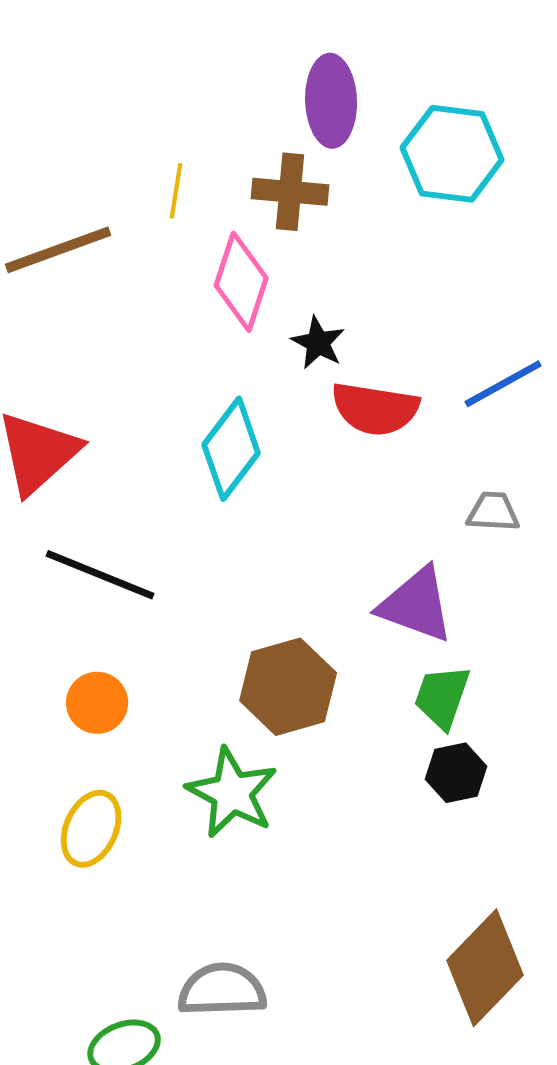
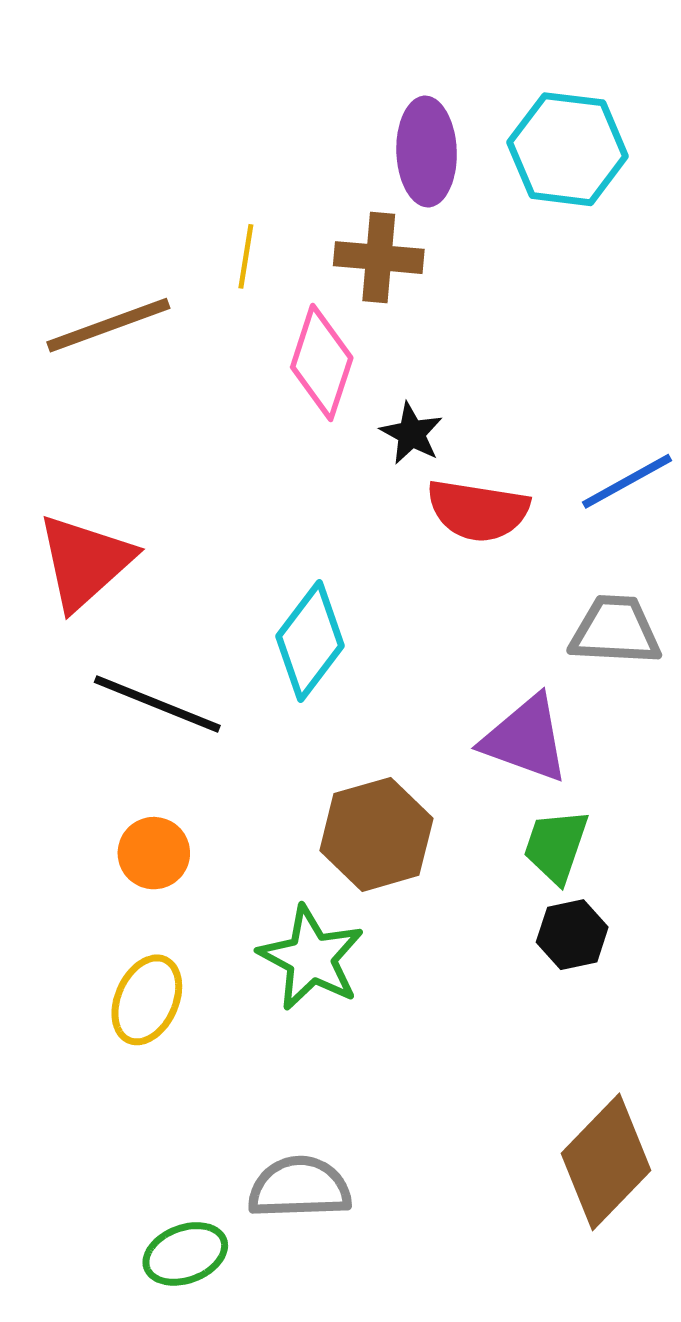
cyan hexagon: (452, 154) -> (568, 149), moved
cyan diamond: (231, 449) -> (310, 641), moved
gray trapezoid: (493, 512) -> (615, 630), size x1.5

